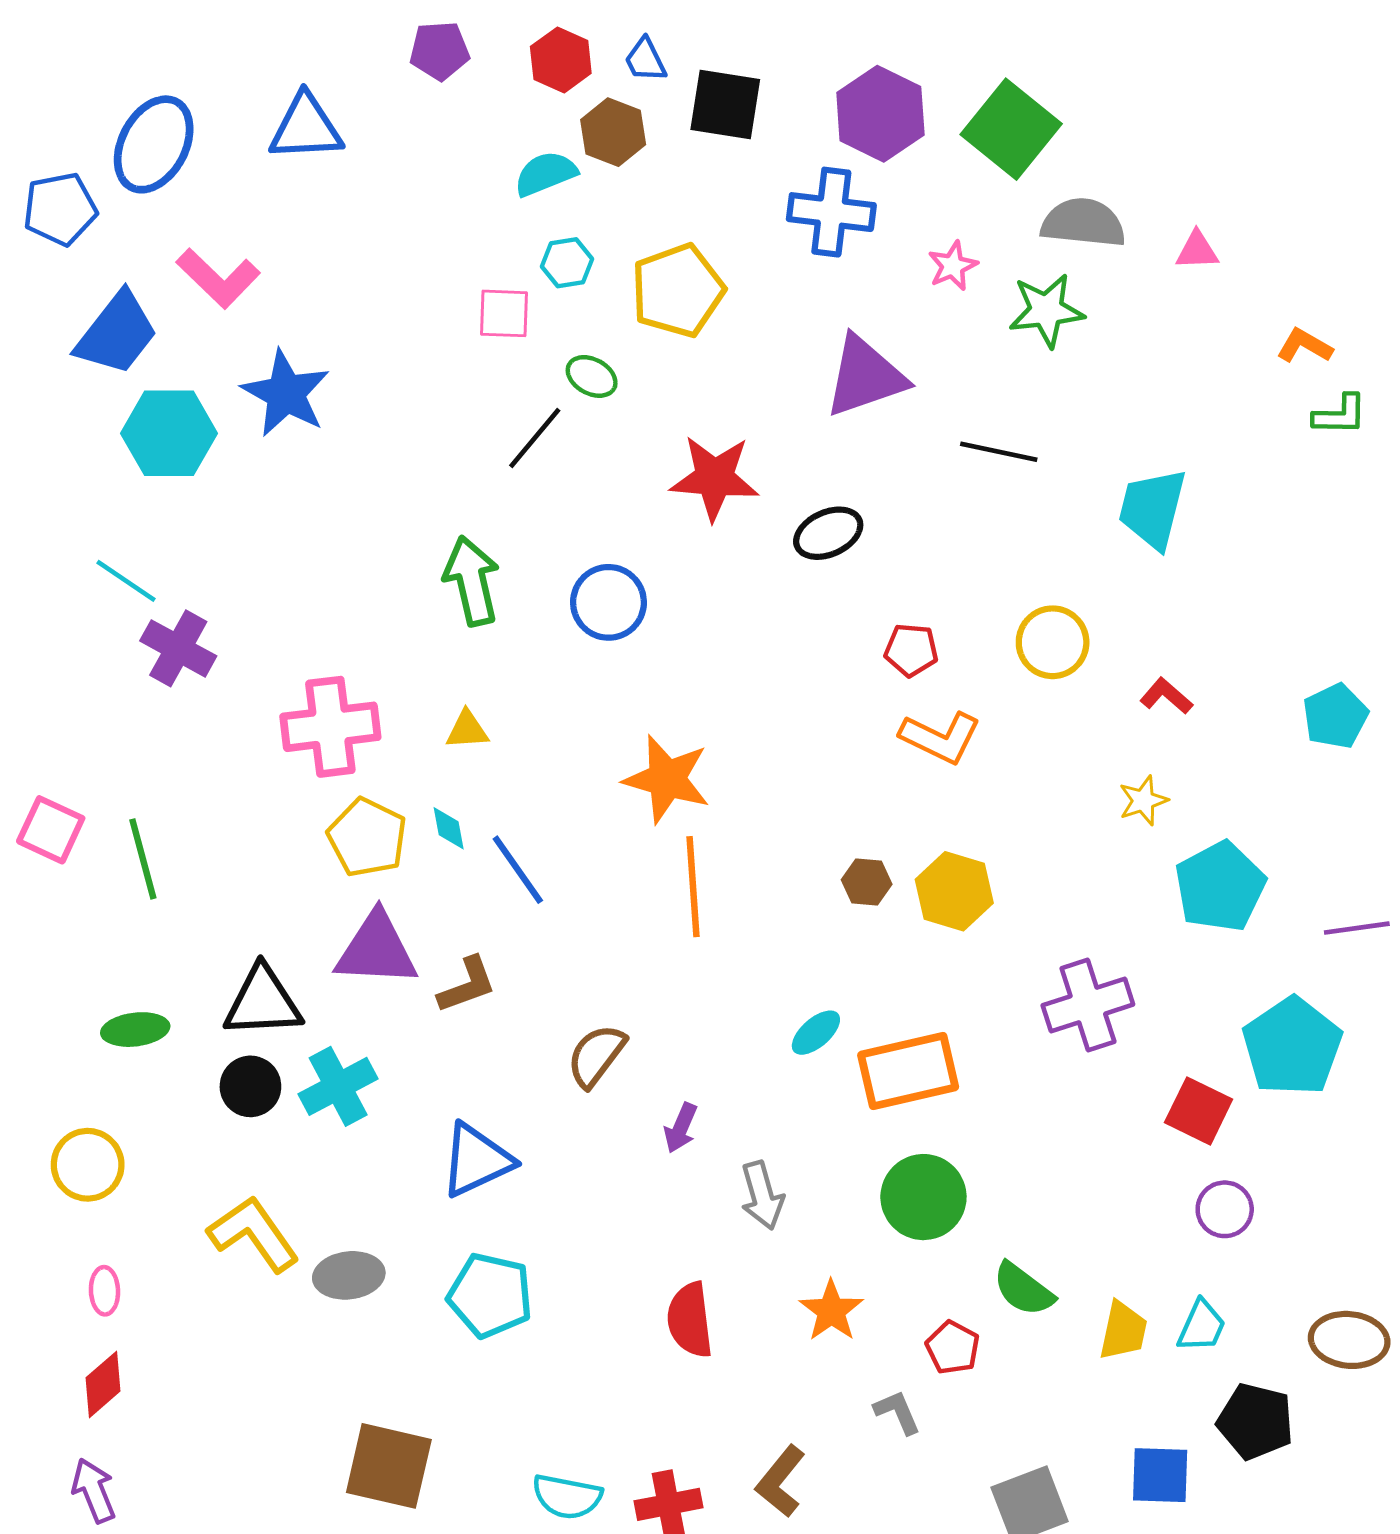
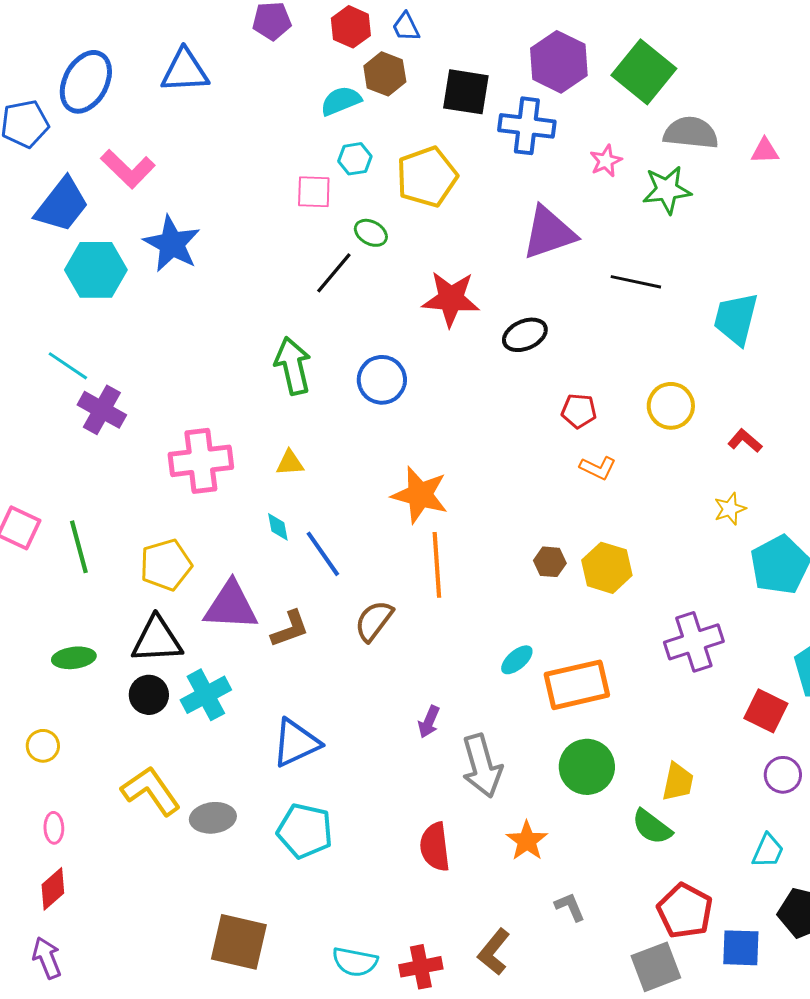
black square: (725, 104) -> (466, 92), moved
orange L-shape: (940, 738) -> (598, 468), size x0.7
yellow pentagon: (367, 837) -> (166, 565), moved, turned 30
brown semicircle: (596, 1056) -> (374, 621), moved
yellow circle: (88, 1165) -> (43, 746), size x0.7
gray arrow: (762, 1195) -> (482, 766), size x1.4
yellow trapezoid: (1123, 1331) -> (678, 782), moved
red pentagon: (953, 1348) -> (685, 911), moved, size x1.6

